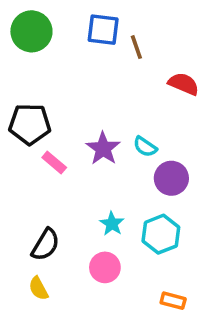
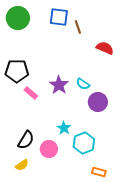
cyan hexagon: (161, 234) -> (84, 143), moved
pink circle: (105, 267) -> (49, 149), moved
yellow semicircle: (38, 288) -> (22, 165), turned -96

